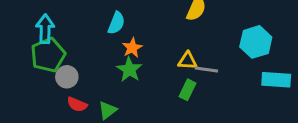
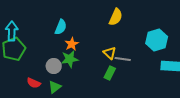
yellow triangle: (187, 61) -> (110, 53), turned 40
green star: (129, 70) -> (70, 59), turned 30
gray circle: (67, 77) -> (54, 66), moved

